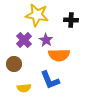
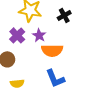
black cross: (71, 20) -> (64, 15), turned -32
blue L-shape: (50, 80) -> (55, 78), moved

